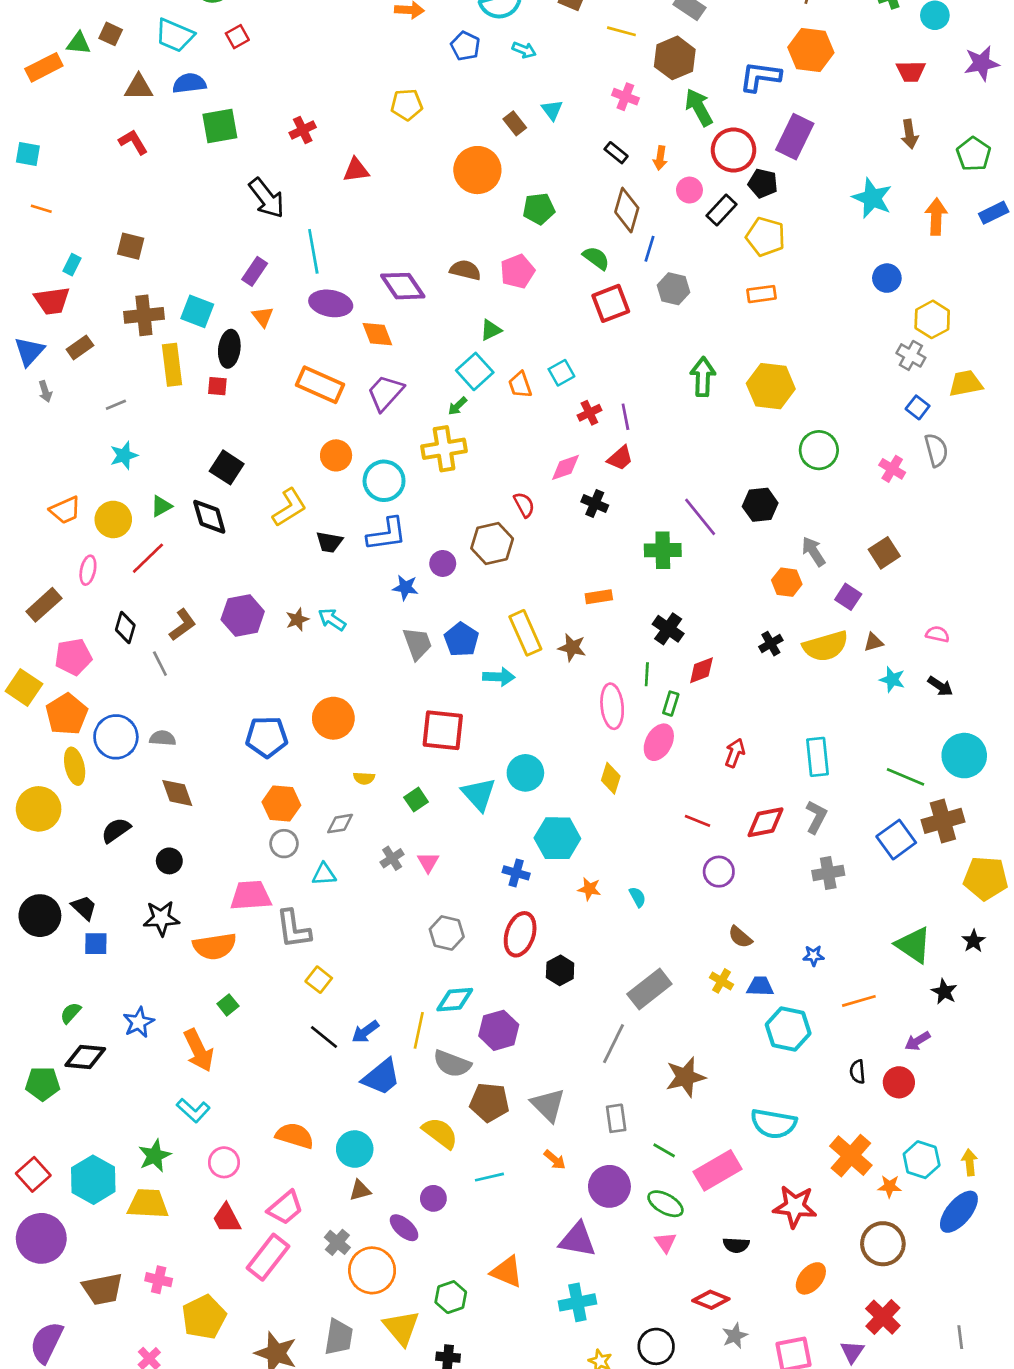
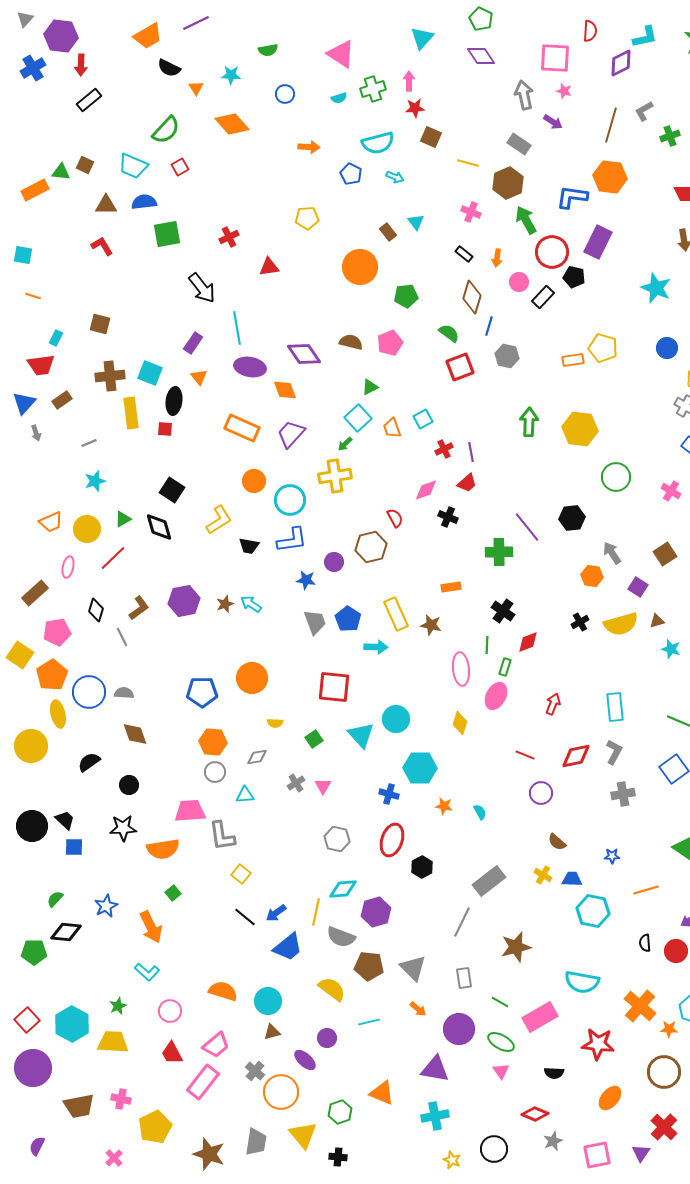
yellow pentagon: (766, 237) -> (603, 348), moved
green star: (155, 1156) -> (118, 1006), size x0.7
purple semicircle: (47, 1342) -> (37, 1146), size x0.6

